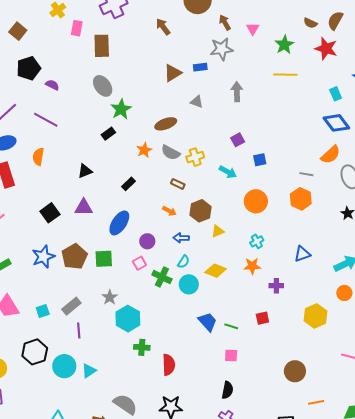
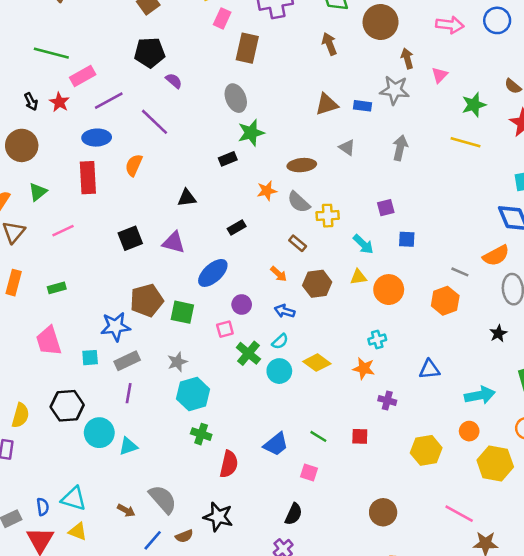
yellow triangle: (218, 231) -> (358, 277), moved
blue star: (43, 257) -> (115, 327), moved
blue trapezoid: (208, 322) -> (276, 444), moved, turned 80

